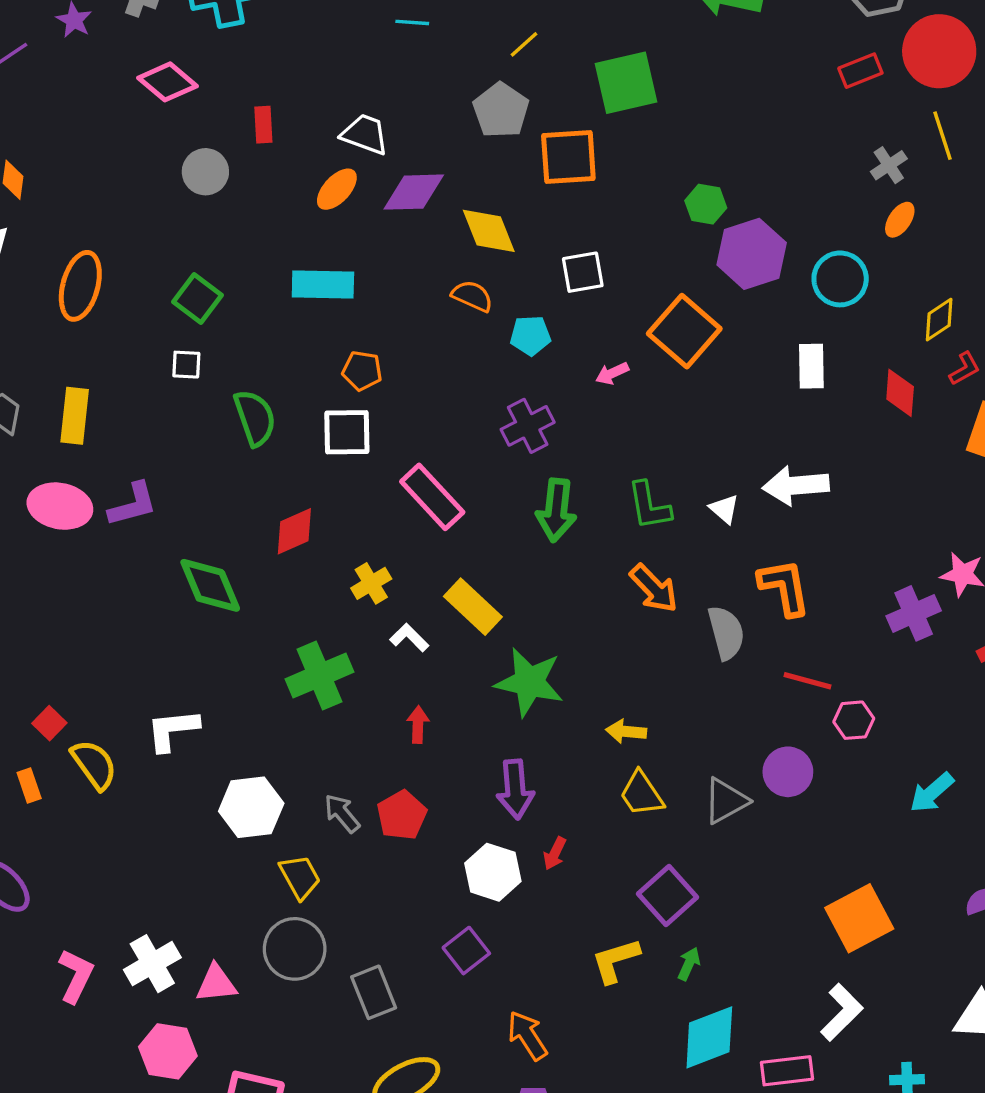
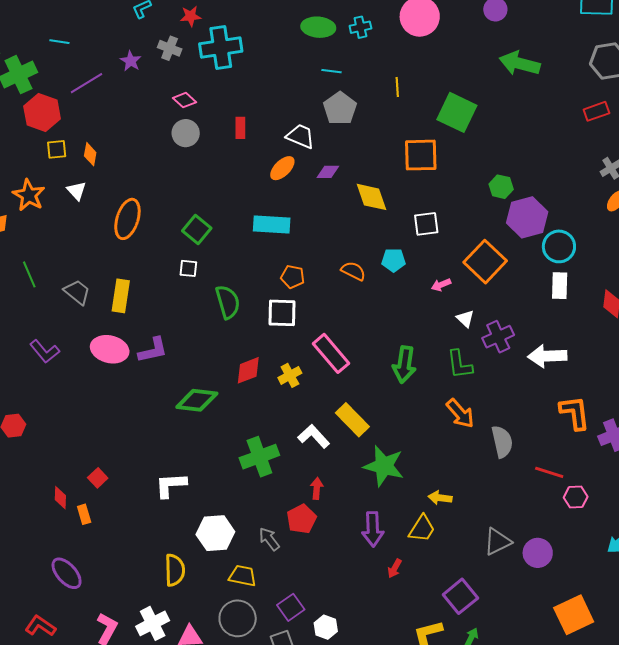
yellow line: (524, 44) -> (397, 87), turned -54
pink diamond: (167, 82) -> (185, 100), size x0.7
green square: (626, 83) -> (457, 112), turned 36
gray pentagon: (501, 110) -> (340, 108), moved
gray circle: (205, 172) -> (186, 133), moved
purple diamond: (414, 192) -> (328, 172), size x0.6
cyan circle: (840, 279) -> (559, 246), moved
orange semicircle: (472, 296) -> (353, 271), moved
purple cross: (528, 426) -> (498, 337), moved
white triangle: (724, 509) -> (465, 319), moved
yellow cross: (371, 583) -> (290, 375), moved
green diamond: (210, 585) -> (197, 400), turned -63
orange L-shape: (784, 587) -> (575, 413), moved
white L-shape: (409, 638) -> (314, 436), size x1.4
yellow semicircle: (94, 765) -> (175, 570), moved, turned 32
purple circle: (788, 772) -> (538, 553), moved
yellow trapezoid: (642, 794) -> (422, 529), moved, turned -116
red pentagon: (402, 815) -> (301, 519), moved
white hexagon: (493, 872) -> (326, 627), moved, size x0.7
yellow trapezoid: (300, 877) -> (243, 576), turned -52
purple square: (466, 951) -> (291, 607), moved

